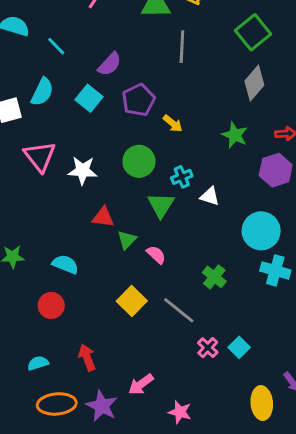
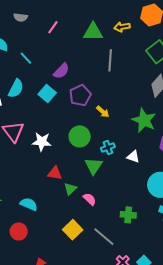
green star: (235, 135) -> (144, 120), size x1.4
white triangle: (210, 196) -> (133, 157), moved
green cross: (214, 277) -> (128, 215), turned -35

